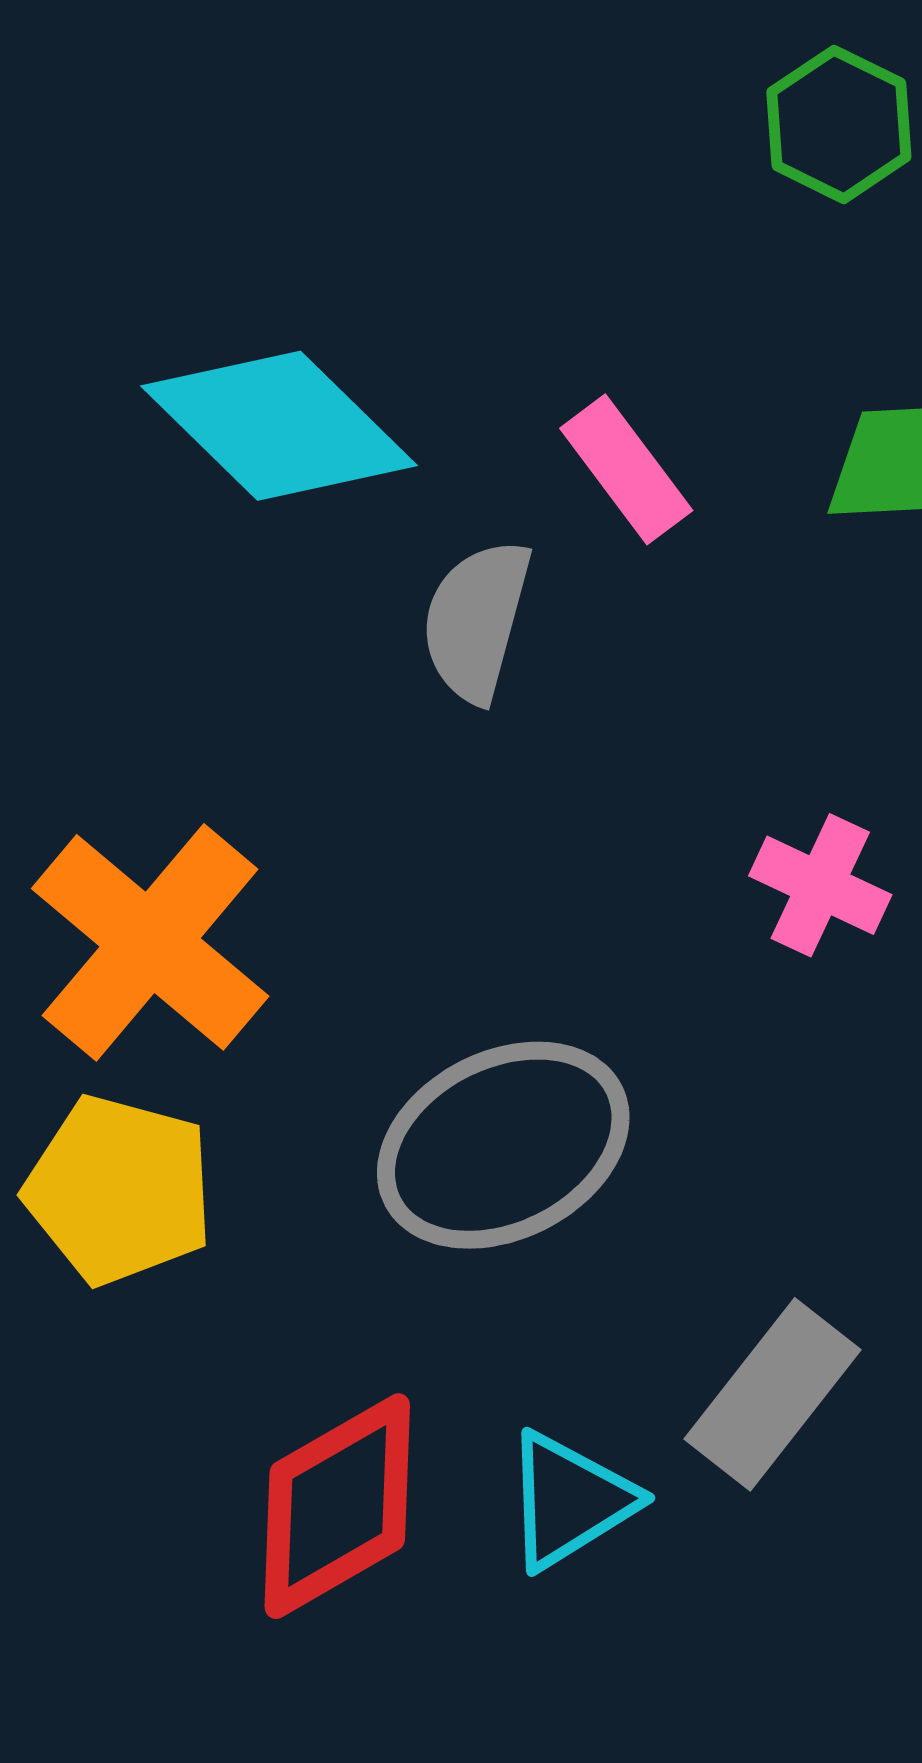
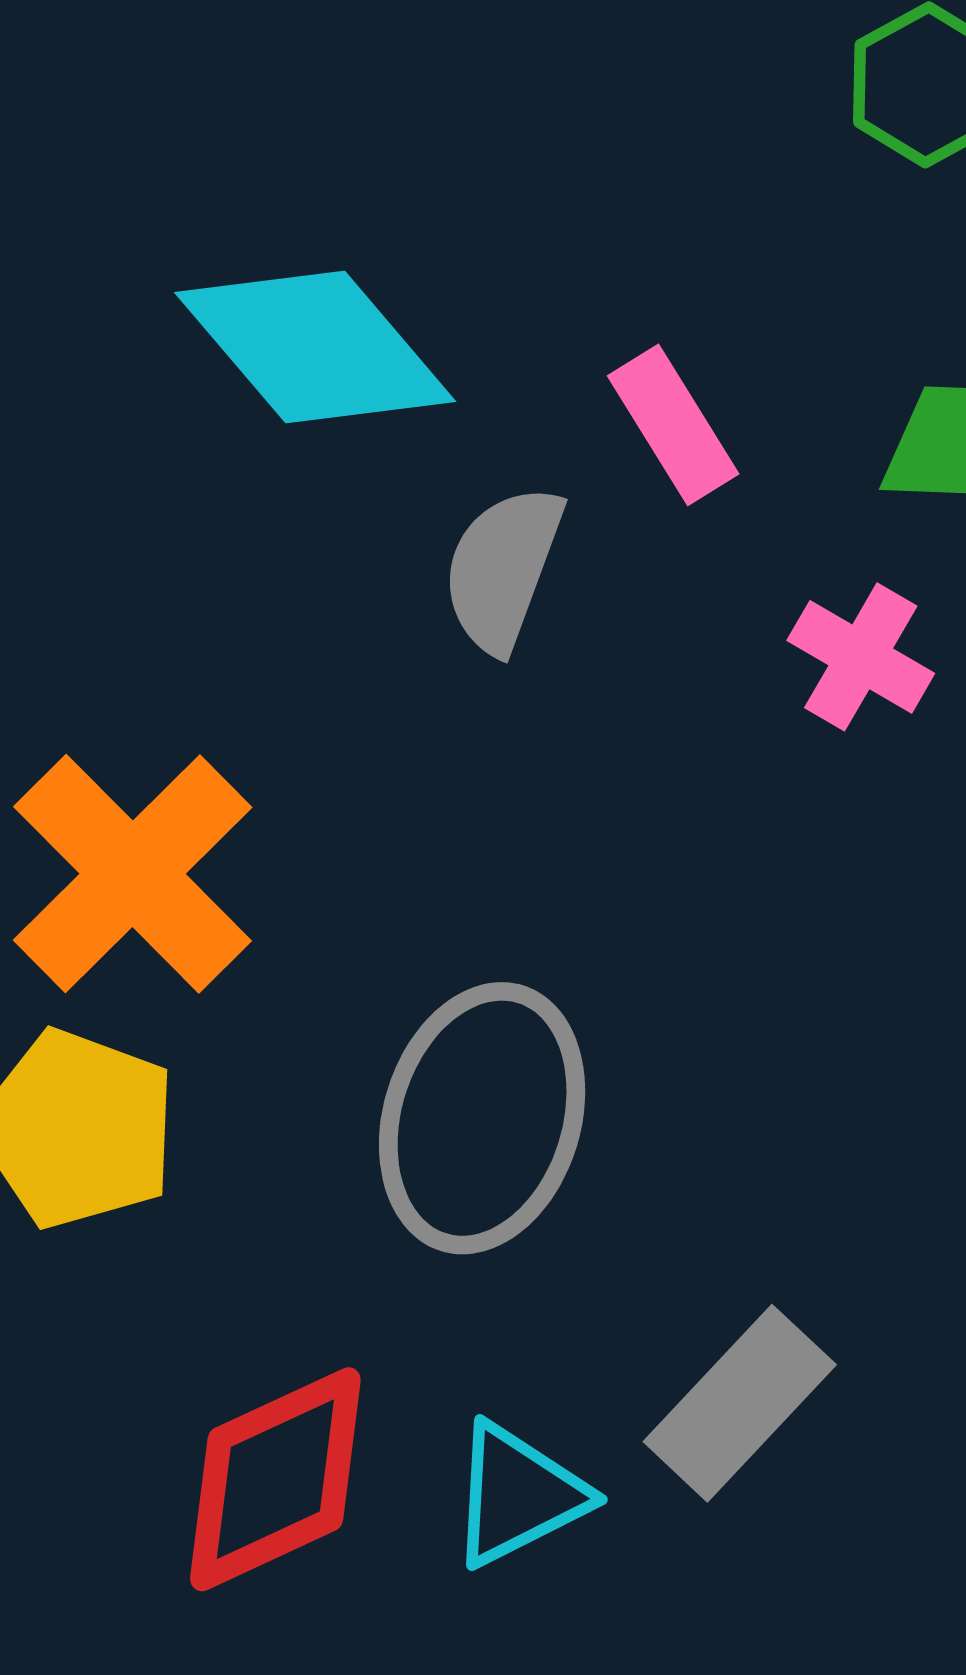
pink cross: (820, 885) -> (861, 657), moved
gray ellipse: (503, 1145) -> (482, 1118), turned -51

